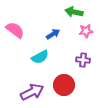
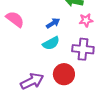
cyan semicircle: (40, 57) -> (51, 43), moved
purple cross: (83, 60) -> (83, 49), size x1.5

